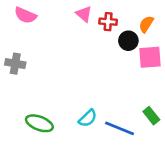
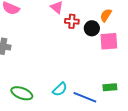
red cross: (108, 22) -> (72, 21), moved
green rectangle: (151, 116) -> (110, 87), turned -56

